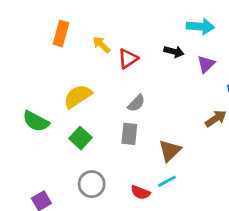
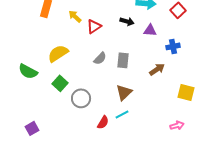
purple triangle: (206, 64) -> (150, 30), turned 48
gray rectangle: (129, 134) -> (123, 60), moved
gray circle: (92, 184) -> (81, 98), moved
red semicircle: (140, 192) -> (103, 122), turned -80

